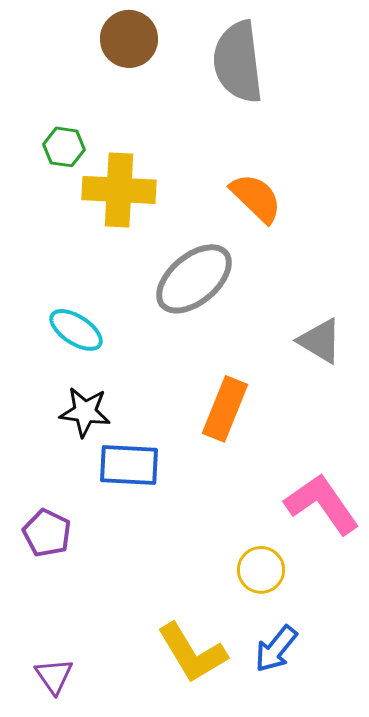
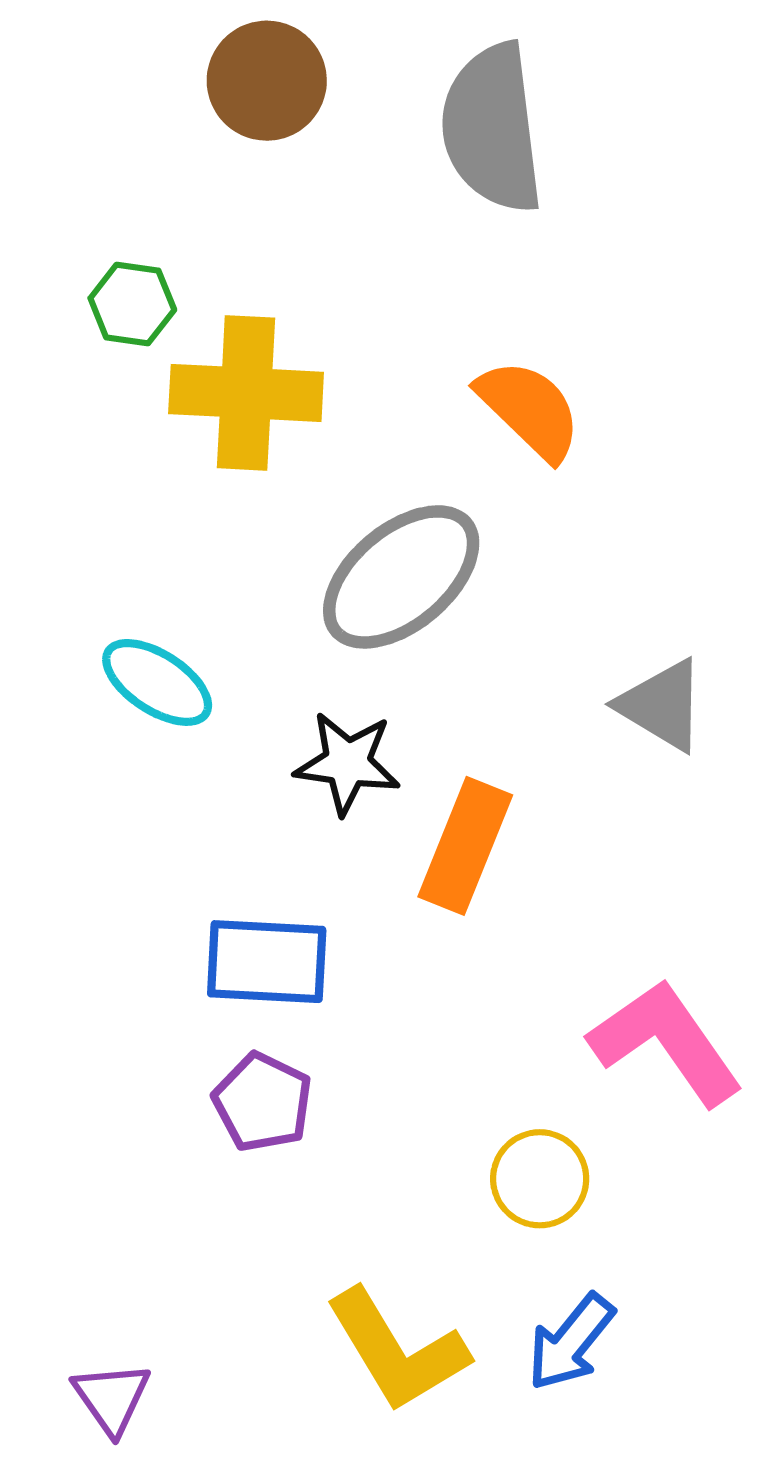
black star: (85, 412) -> (347, 763), moved
purple pentagon: (47, 533) -> (263, 1102), moved

